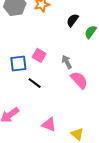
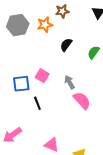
black semicircle: (73, 20) -> (66, 45), moved
black line: (35, 83) -> (37, 103), turned 32

